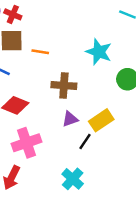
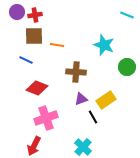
red cross: (13, 14) -> (35, 15), turned -32
black line: (85, 141) -> (93, 117), turned -64

